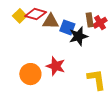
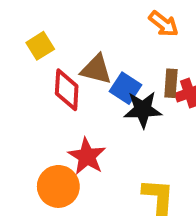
red diamond: (36, 14) -> (67, 90), moved, turned 65
orange circle: (30, 74) -> (58, 186), moved

